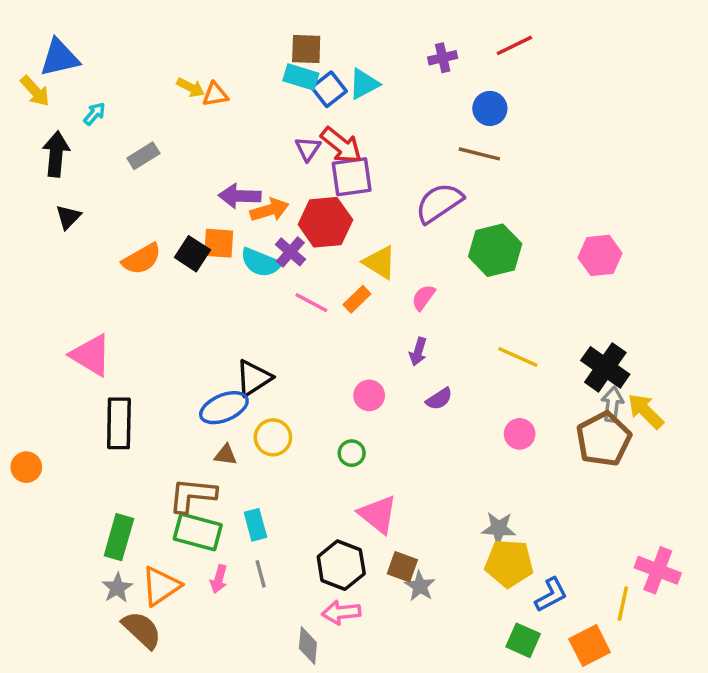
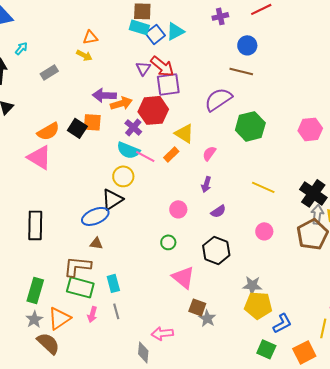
yellow arrow: (191, 87) -> (84, 55), moved
cyan semicircle: (261, 262) -> (128, 150), moved
pink triangle: (91, 355) -> (39, 157), moved
yellow circle: (273, 437) -> (123, 176), moved
black hexagon: (341, 565) -> (216, 250), moved

